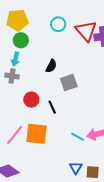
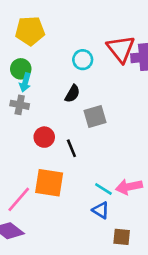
cyan circle: (58, 24) -> (83, 60), moved
green circle: (21, 40) -> (21, 69), moved
pink line: (14, 135) -> (19, 199), moved
blue triangle: (76, 168) -> (101, 210), moved, turned -32

